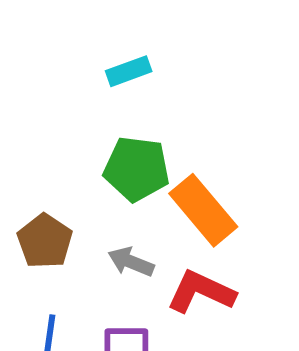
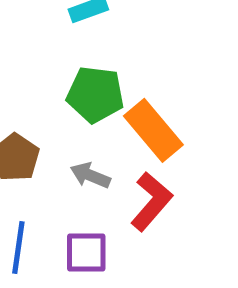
red L-shape: (201, 292) -> (151, 201), turned 106

